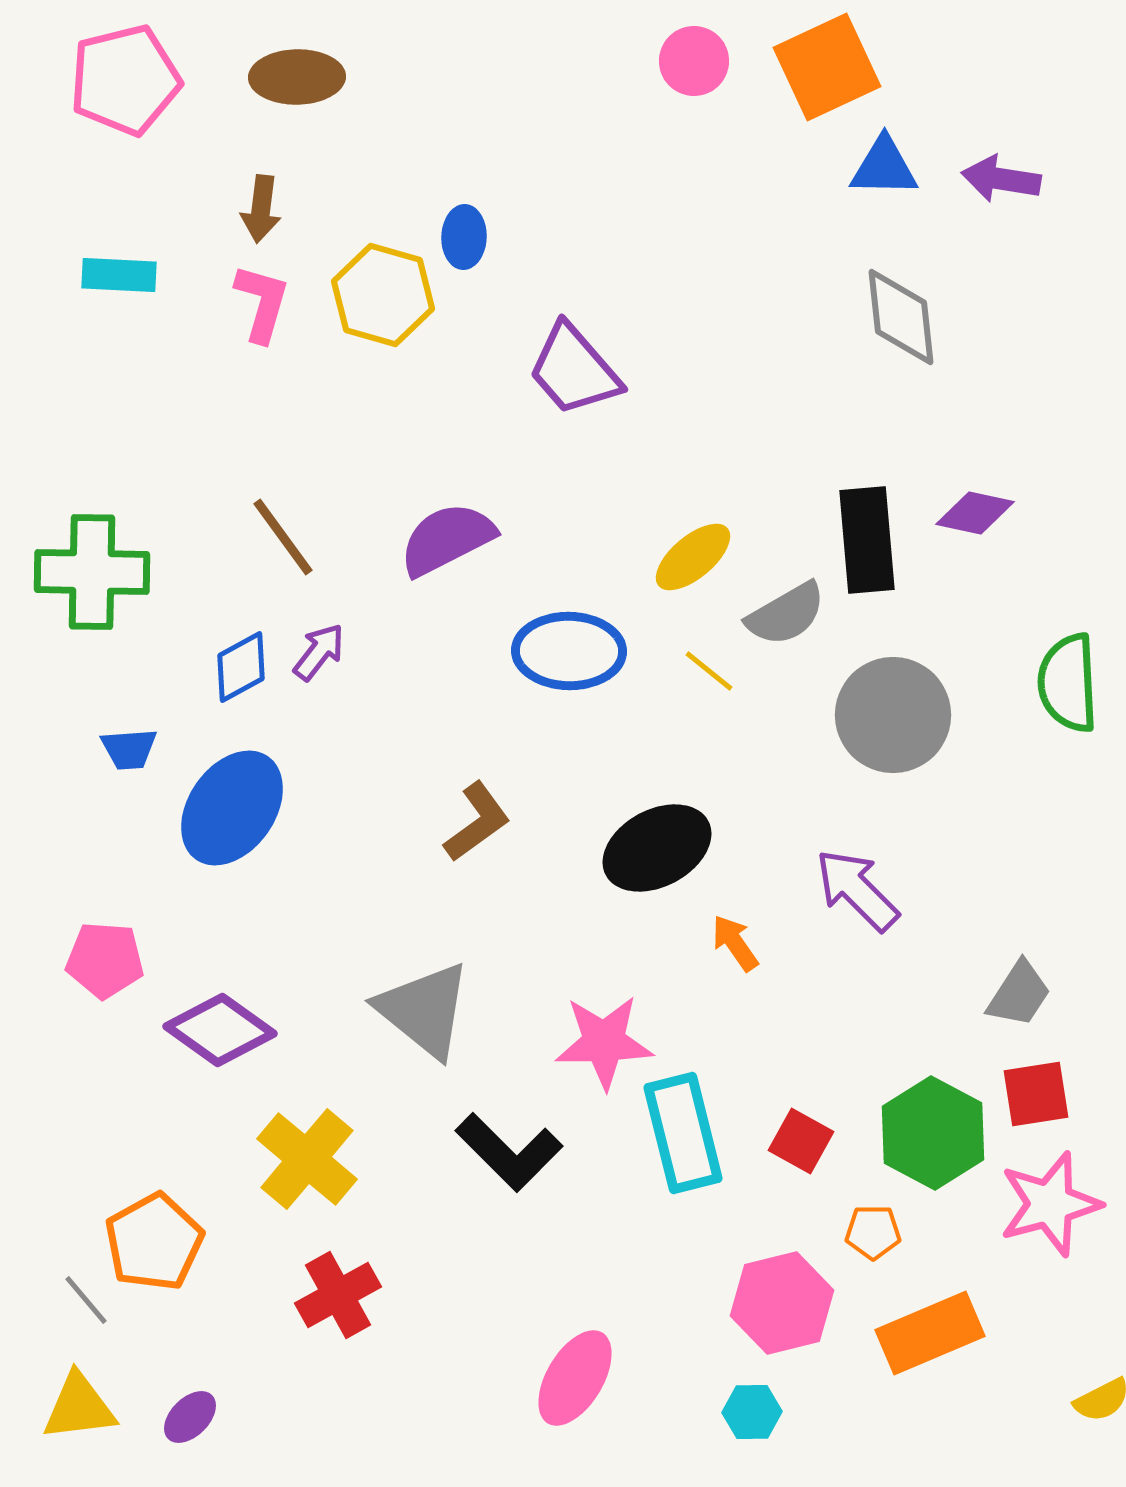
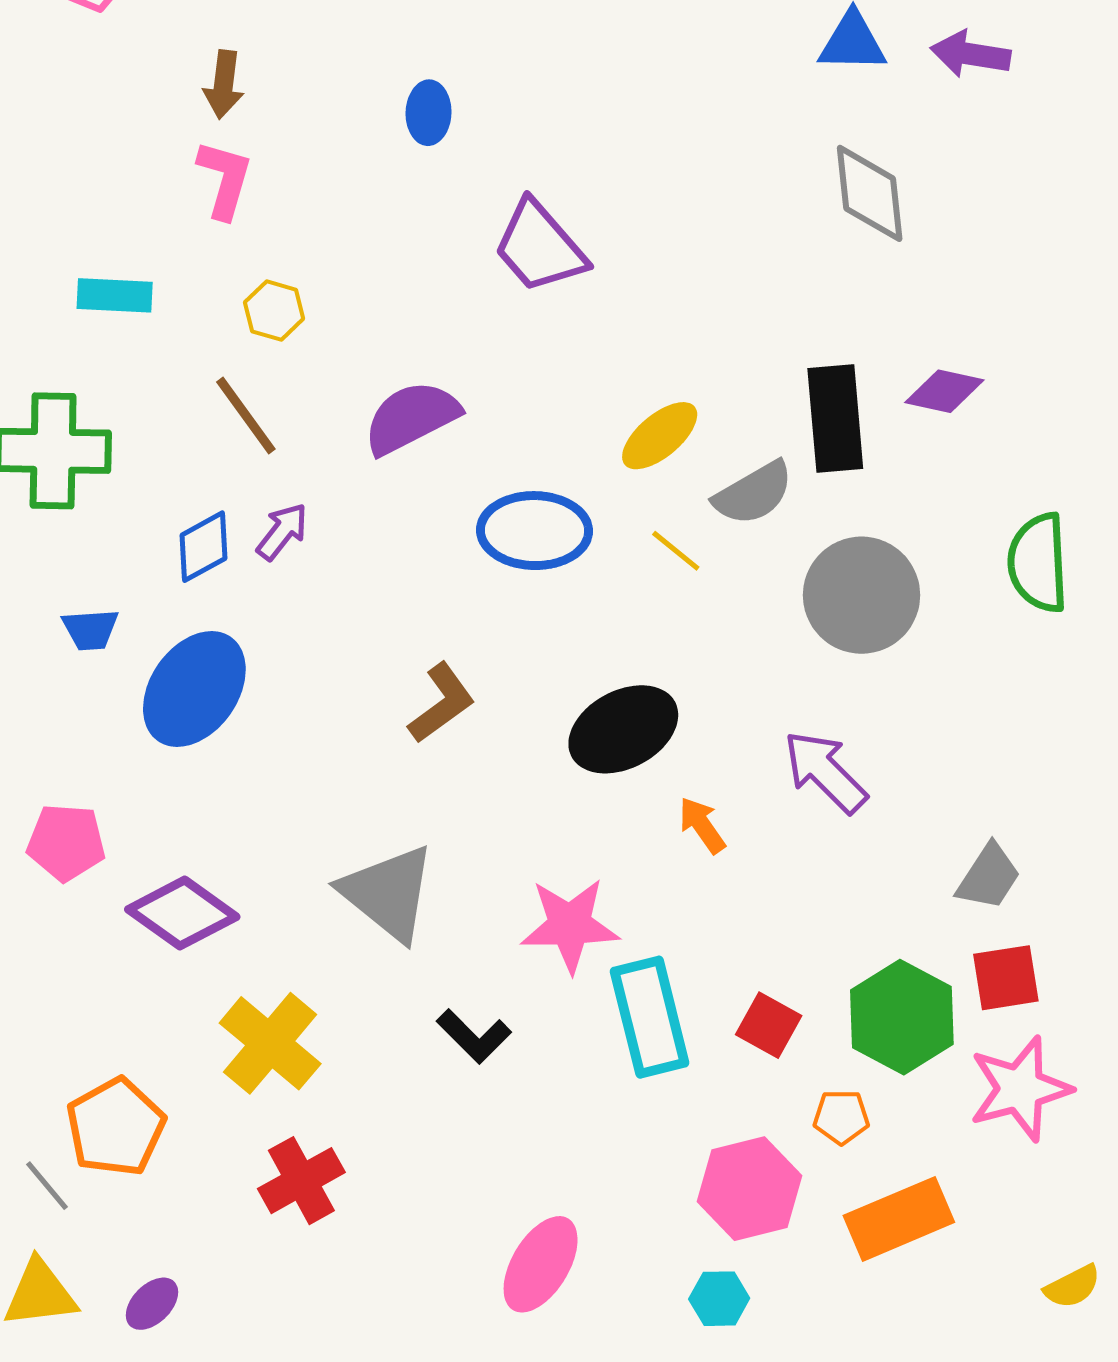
cyan rectangle: (119, 275) -> (115, 295), moved
yellow hexagon: (383, 295) -> (274, 311), moved, size x0.6
black L-shape: (509, 1152) -> (474, 1036), size x0.7

